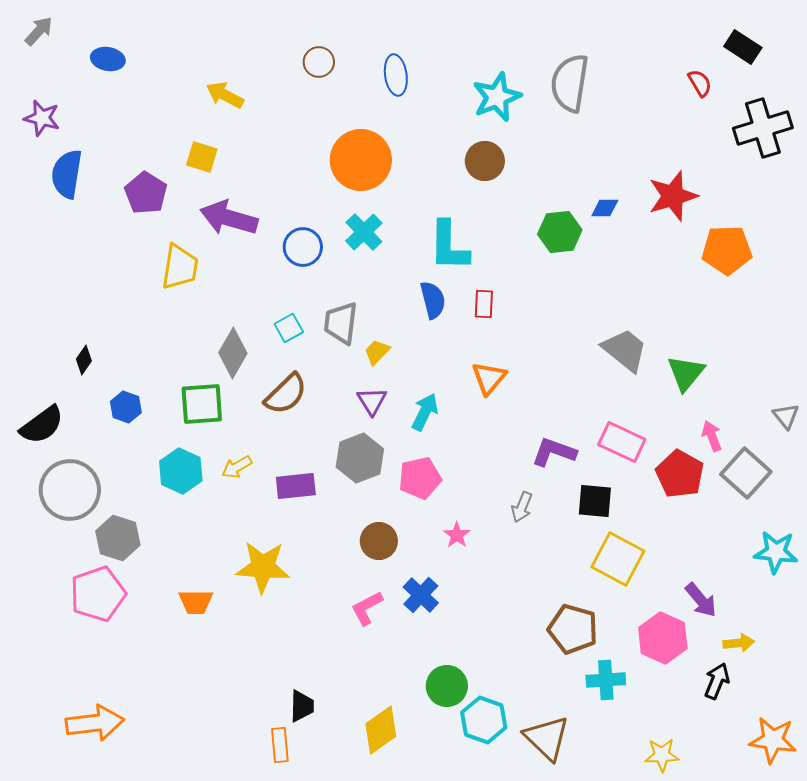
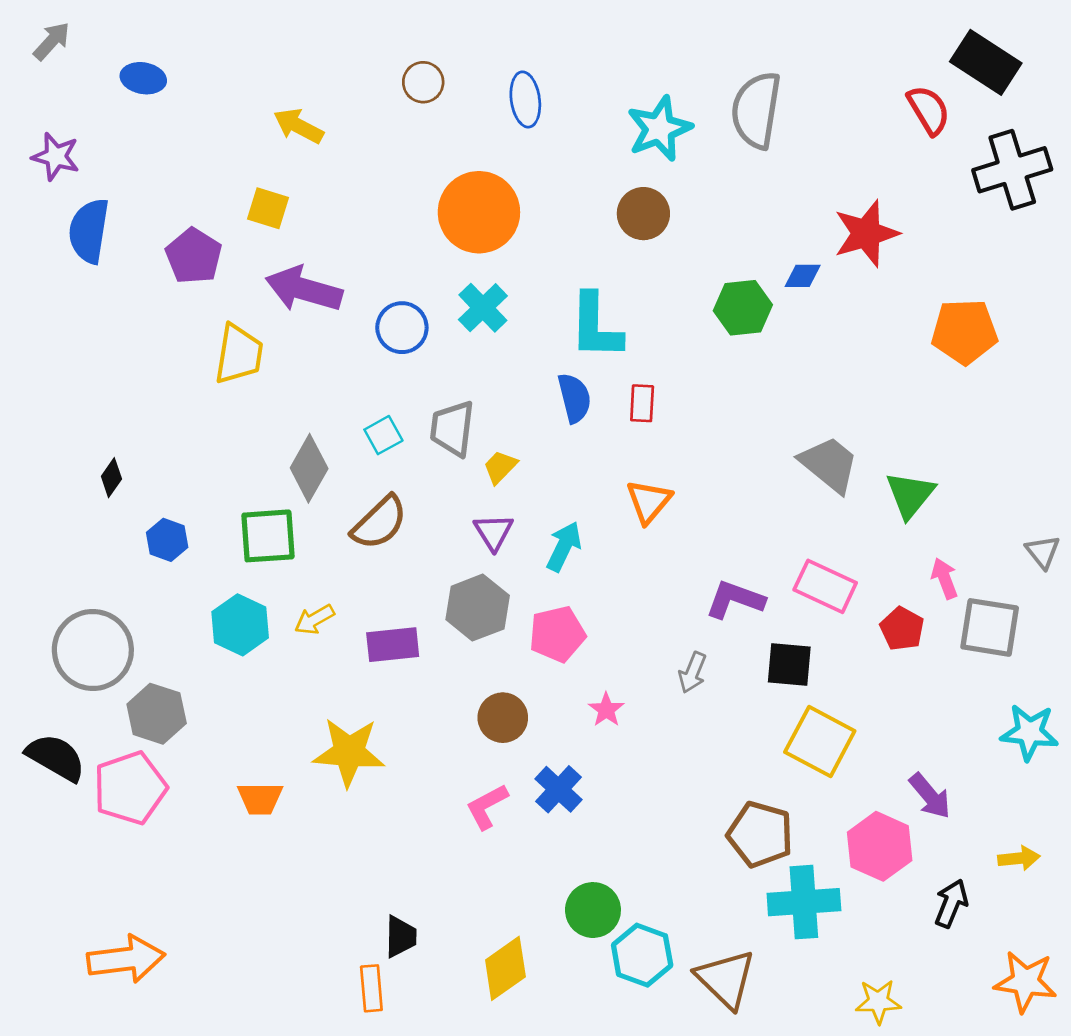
black rectangle: (743, 47) -> (986, 62), size x1.4
red semicircle: (700, 83) -> (929, 110), size x1.4
red star: (673, 196) -> (866, 233), moved
black semicircle: (42, 425) -> (56, 757), moved, turned -114
gray square: (746, 473) -> (990, 627), turned -33
red pentagon: (680, 474) -> (902, 629), size x0.7
yellow arrow: (739, 643) -> (1019, 858), moved
cyan cross: (606, 680) -> (804, 902), size x1.4

